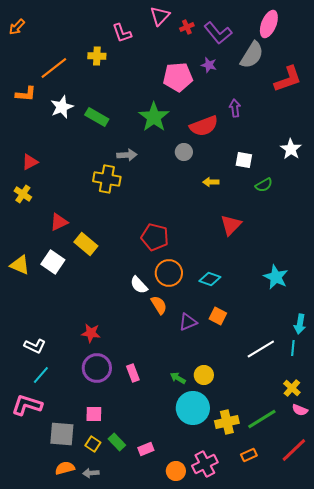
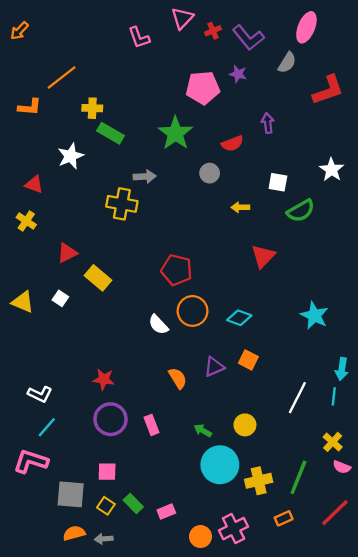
gray semicircle: (252, 55) -> (287, 63), size x0.7
yellow cross: (97, 56) -> (92, 108), moved
white star: (62, 107) -> (71, 156), moved
red semicircle: (204, 126) -> (232, 144), size x0.7
red triangle: (30, 162) -> (34, 185), turned 48
green semicircle: (264, 185) -> (301, 211), size x1.4
white square: (53, 262) -> (60, 298), size x0.6
orange semicircle: (159, 305) -> (178, 378), moved
white line: (261, 349) -> (297, 398), turned -32
yellow circle: (204, 375) -> (245, 425), moved
green line: (262, 419) -> (298, 477), turned -36

